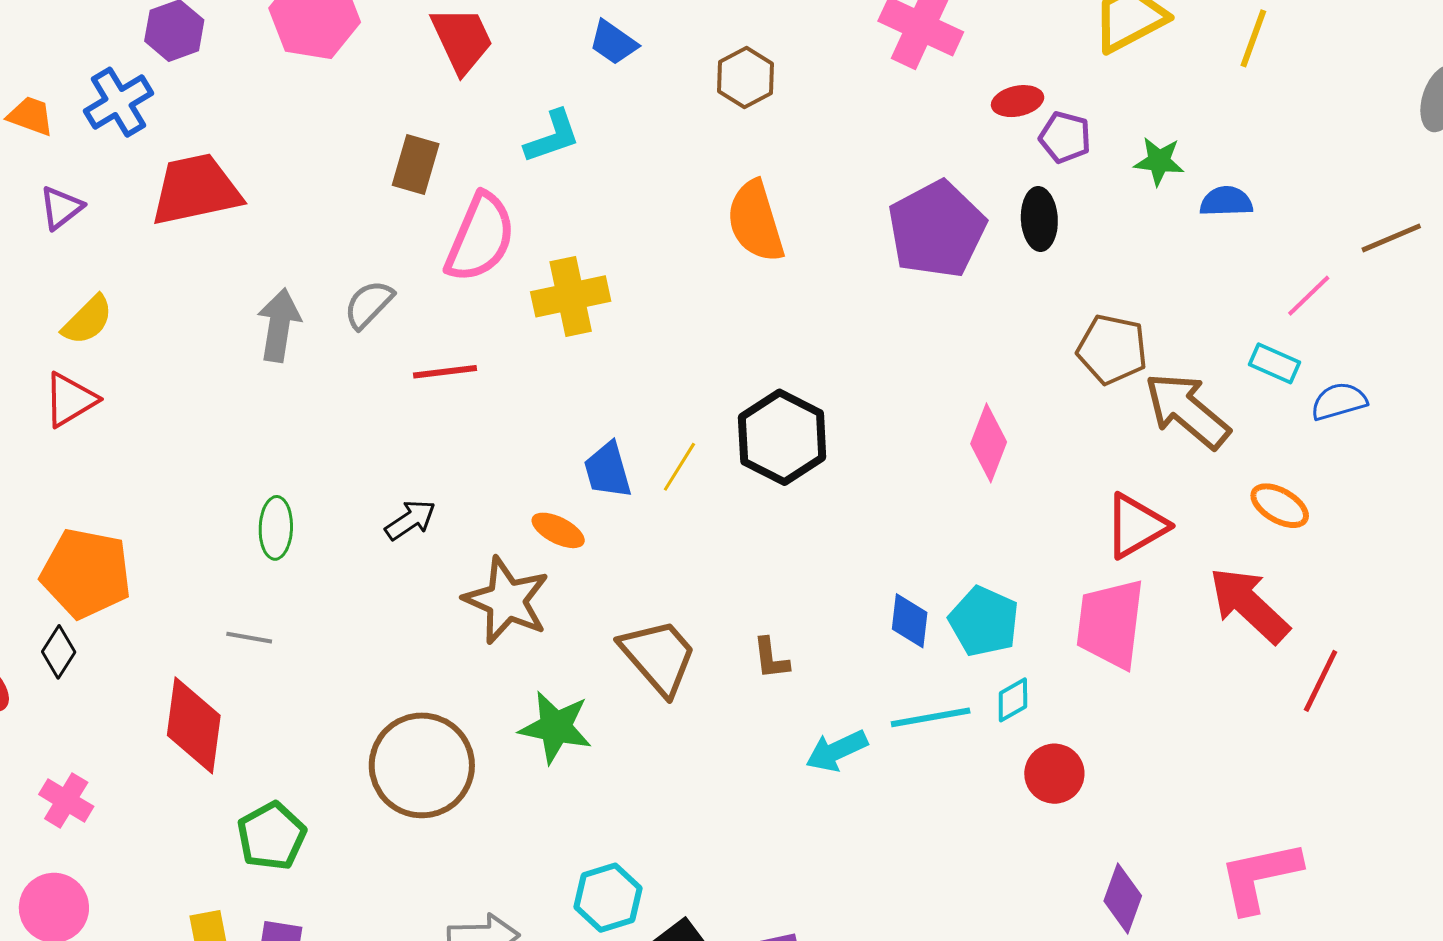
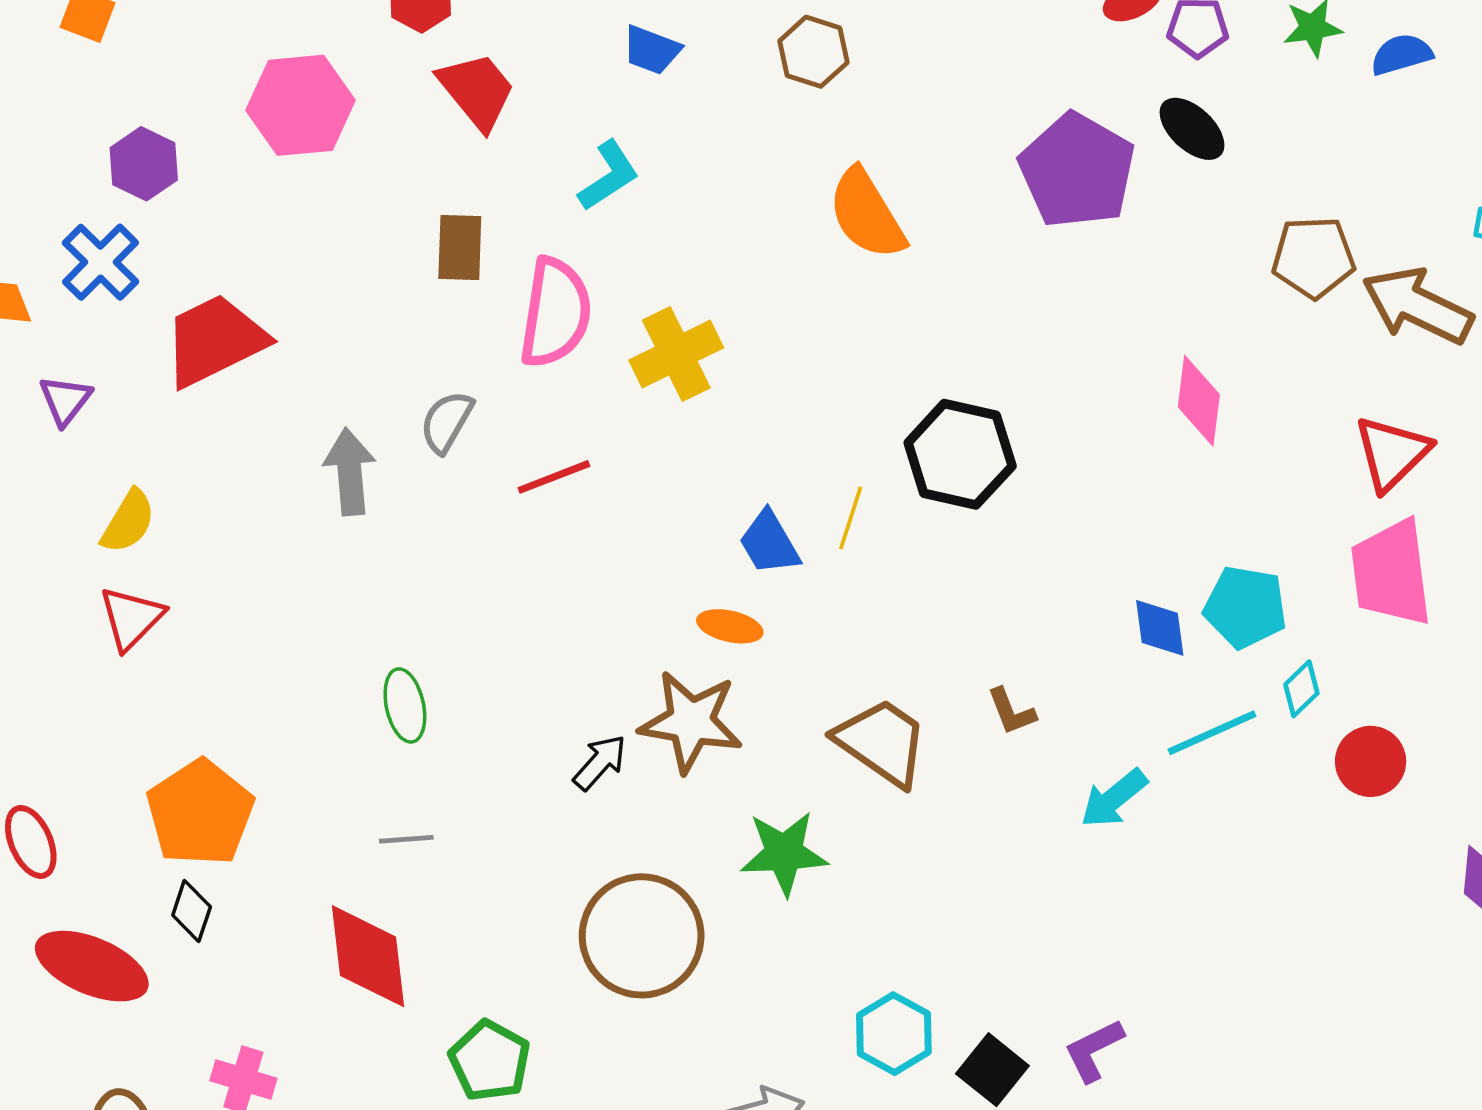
black ellipse: (1039, 219) -> (1192, 129), turned -30
black arrow: (410, 520) -> (600, 762), moved
orange pentagon: (86, 573) -> (200, 813), turned -30

